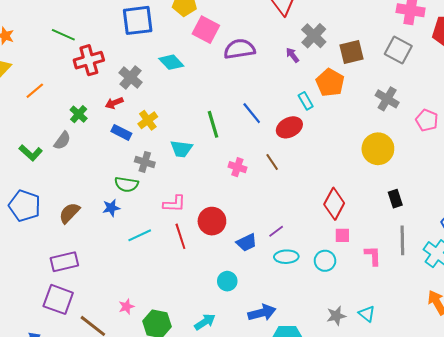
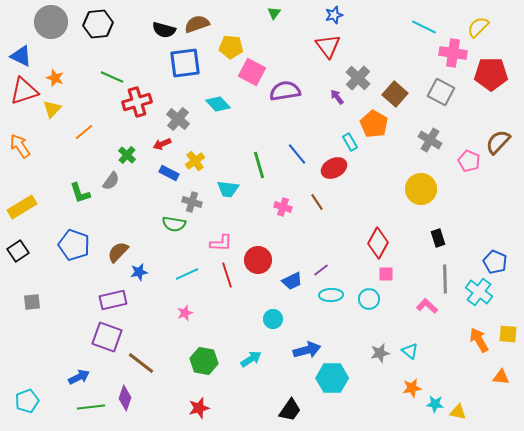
brown square: (351, 52) -> (395, 94), turned -35
green L-shape: (31, 153) -> (80, 193), turned 30
blue star: (111, 208) -> (139, 272), moved
pink L-shape: (373, 256) -> (427, 306), moved, turned -45
pink star: (126, 307) -> (185, 313), moved

